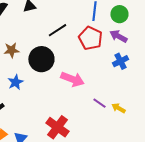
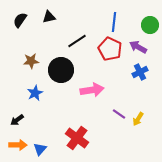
green circle: (119, 14) -> (150, 25), moved
pink arrow: (72, 79) -> (92, 90), turned -30
yellow arrow: (118, 108) -> (138, 119), turned -88

